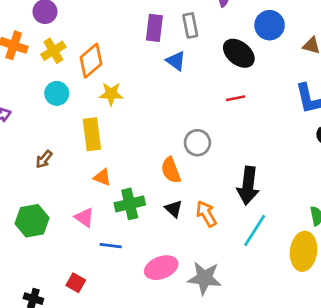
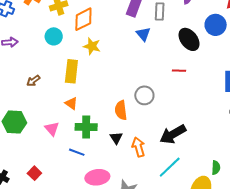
black arrow: (248, 185) -> (173, 134), turned 40
blue line: (111, 246) -> (77, 152), moved

